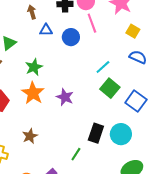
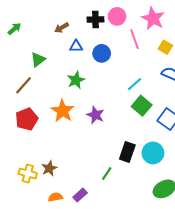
brown arrow: (32, 12) -> (62, 28), turned -104
pink line: (92, 23) -> (134, 39), moved
green star: (34, 67) -> (76, 80), moved
brown star: (30, 136) -> (49, 168), moved

